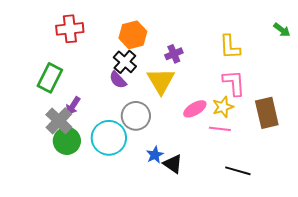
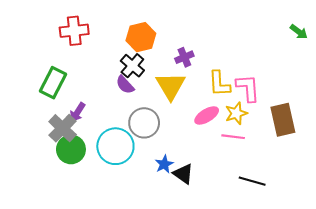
yellow L-shape: (230, 47) -> (219, 84), moved

